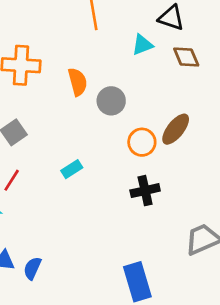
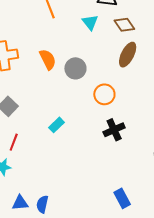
cyan triangle: (142, 45) -> (90, 22), turned -36
brown ellipse: (176, 129) -> (128, 55), moved
blue rectangle: (137, 282) -> (122, 198), size x0.7

